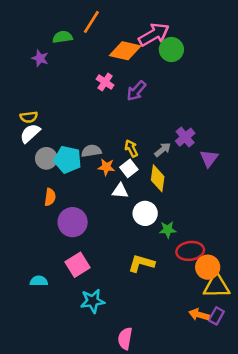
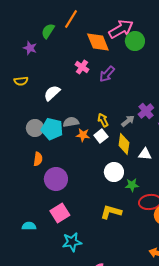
green semicircle: (63, 37) -> (48, 31), turned -49
orange diamond: (125, 51) -> (98, 42), turned 55
yellow semicircle: (29, 117) -> (21, 81), moved
white semicircle: (30, 133) -> (52, 93), moved
white triangle: (120, 191) -> (145, 154), moved

